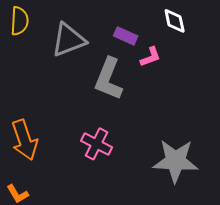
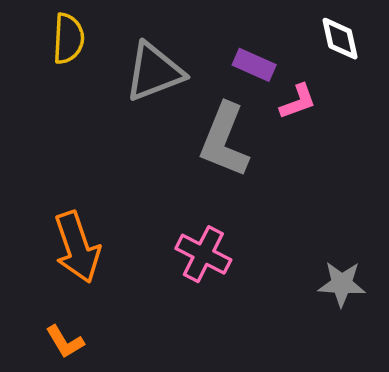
gray star: (176, 161) -> (342, 284), size x0.6

